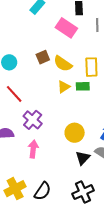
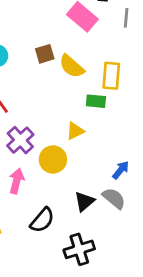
yellow triangle: (64, 87) -> (75, 131), moved
yellow circle: (75, 133) -> (53, 159), moved
black semicircle: (43, 191) -> (42, 220), moved

